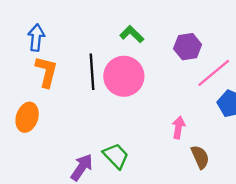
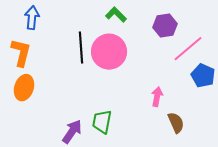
orange L-shape: (46, 72) -> (21, 53), moved
green trapezoid: (116, 156) -> (102, 122), turned -125

